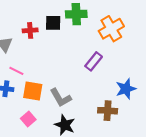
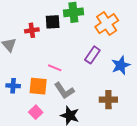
pink line: (16, 71) -> (55, 68), moved
blue star: (126, 89) -> (121, 65), moved

